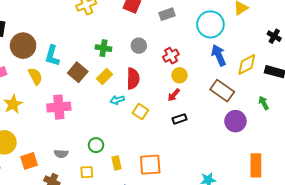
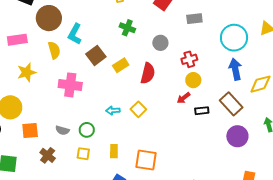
green cross: (103, 48) -> (127, 28), moved
cyan arrow: (117, 100) -> (113, 111), moved
yellow square: (140, 112) -> (138, 109), moved
black rectangle: (179, 119) -> (202, 111), moved
green circle: (96, 145) -> (87, 130), moved

